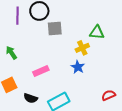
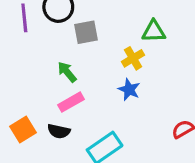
green arrow: (11, 53) -> (67, 72), moved
black semicircle: (31, 98) -> (59, 131), moved

